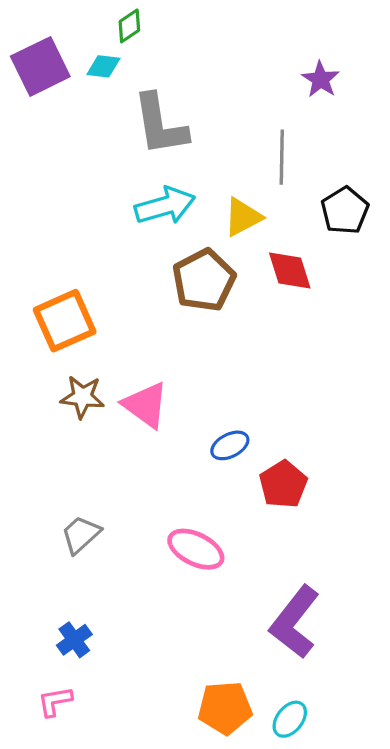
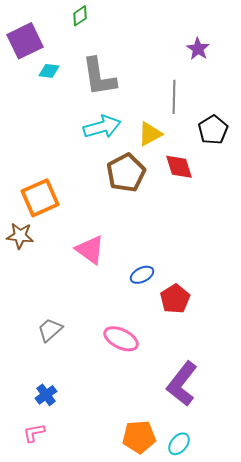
cyan diamond: (103, 66) -> (49, 71), moved
brown star: (82, 397) -> (20, 236), moved

